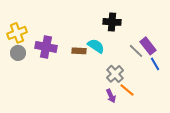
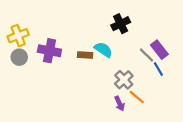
black cross: (112, 22) -> (121, 24), turned -30
blue line: (155, 64) -> (158, 69), moved

